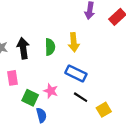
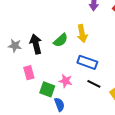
green semicircle: (50, 47) -> (61, 40), turned 56

